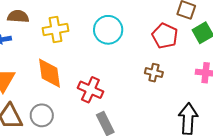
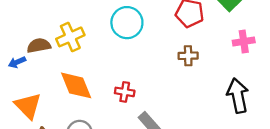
brown semicircle: (18, 16) -> (39, 46), moved
red cross: (90, 90) -> (125, 92), size x0.7

